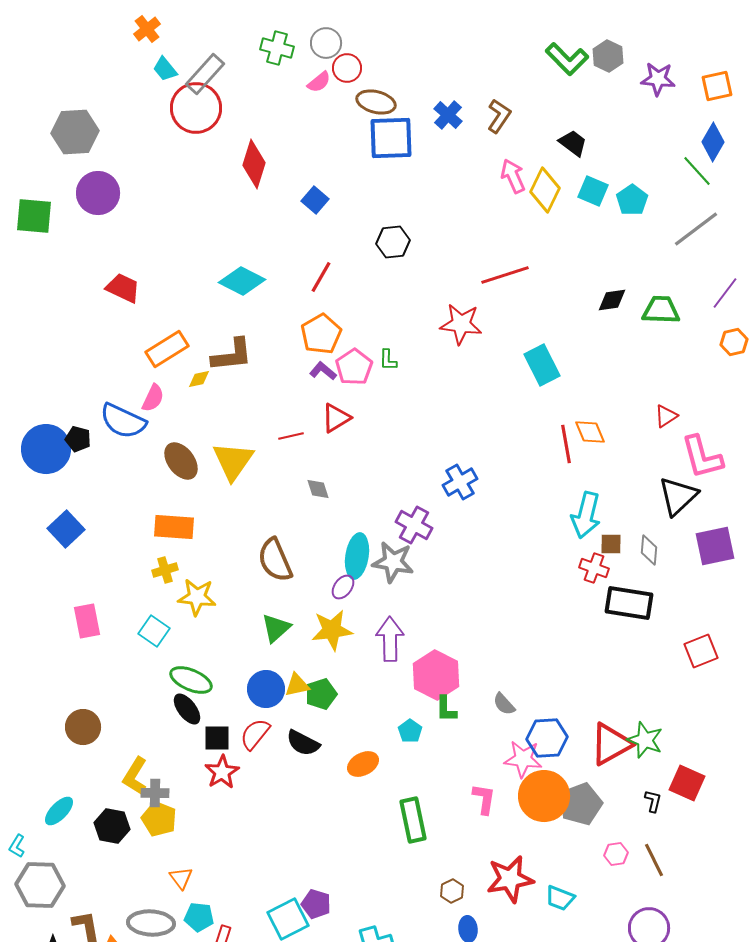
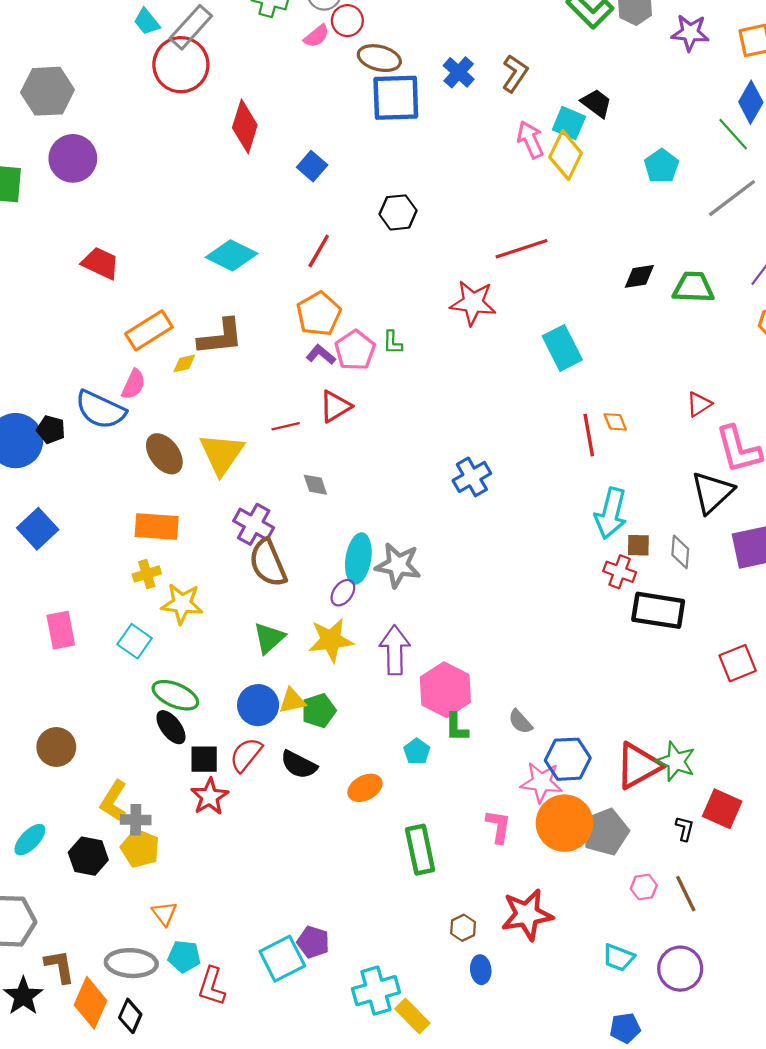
cyan square: (593, 191) -> (569, 123), moved
orange diamond: (590, 432) -> (615, 422), size x0.7
purple cross: (414, 525) -> (254, 524), moved
cyan trapezoid: (560, 898) -> (618, 958), moved

